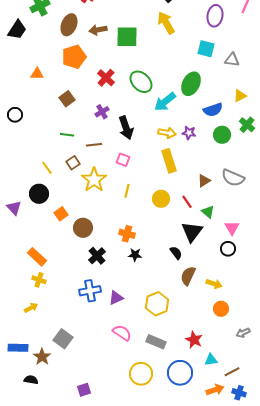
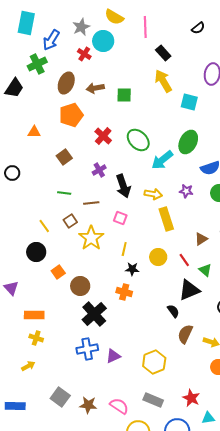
green square: (127, 37) -> (124, 95), size x0.7
cyan square: (206, 49) -> (189, 102), moved
yellow arrow: (167, 133) -> (153, 194), moved
purple triangle: (14, 208) -> (11, 288), moved
black triangle: (192, 232) -> (189, 290), turned 30
black star: (135, 255) -> (132, 269), moved
black cross: (97, 256) -> (94, 314), size x1.4
orange rectangle: (37, 257) -> (34, 315), turned -42
pink semicircle: (122, 333) -> (119, 406), moved
brown star: (42, 357) -> (88, 405), moved, turned -30

